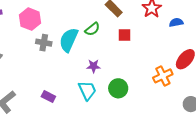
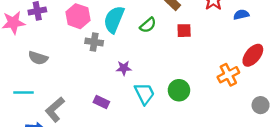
cyan semicircle: (69, 40) -> (114, 19), moved
purple star: (94, 66) -> (124, 68), moved

